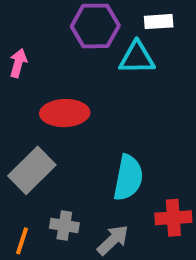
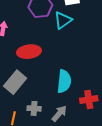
cyan triangle: (137, 58) -> (63, 20), turned -30

